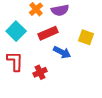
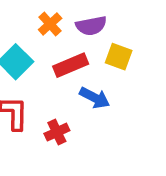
yellow square: (86, 37) -> (119, 57), moved

